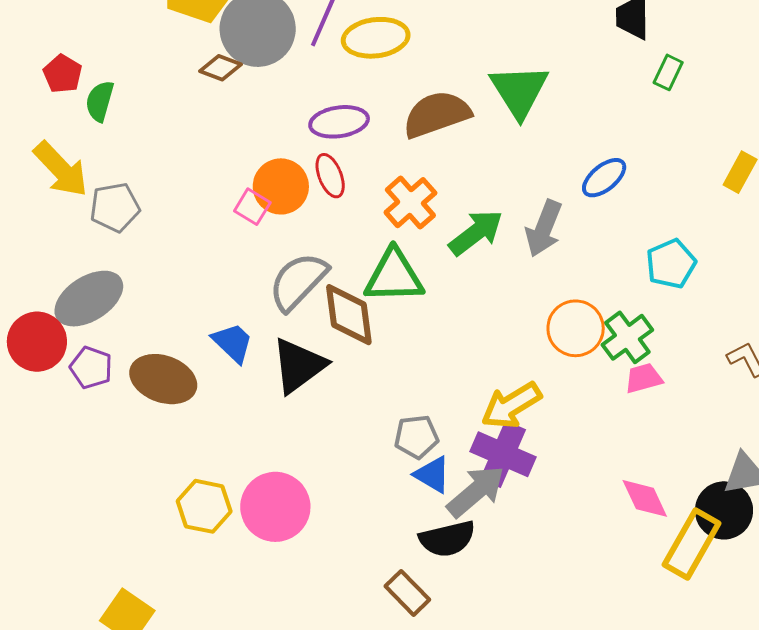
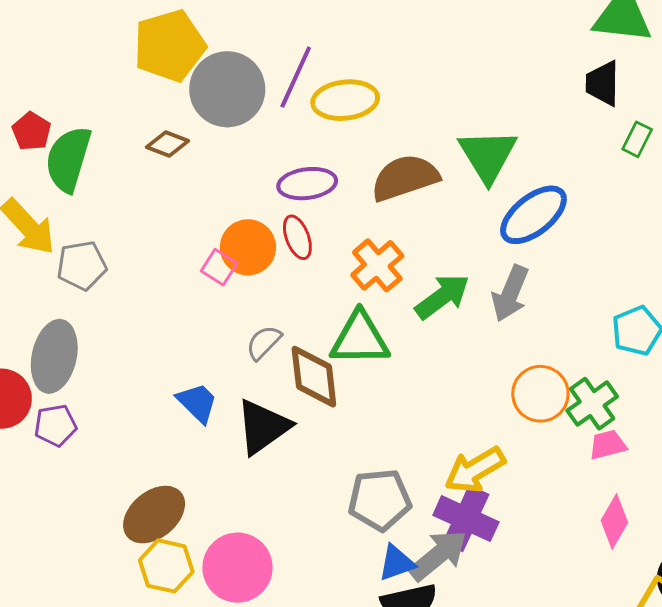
brown diamond: (221, 68) -> (167, 144), moved
green semicircle: (100, 101) -> (68, 159), size x1.6
blue ellipse: (604, 178) -> (533, 215), moved, size x1.5
gray semicircle: (298, 281) -> (264, 343), size x0.6
gray ellipse: (89, 299) -> (54, 356), turned -46
purple pentagon: (91, 368) -> (55, 425), turned -30
brown ellipse: (163, 379) -> (154, 515), moved, turned -60
gray pentagon: (416, 437) -> (380, 500), size x1.4
blue triangle: (432, 475) -> (396, 563), moved, turned -51
pink diamond: (645, 498) -> (614, 521), moved, turned 54

